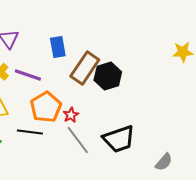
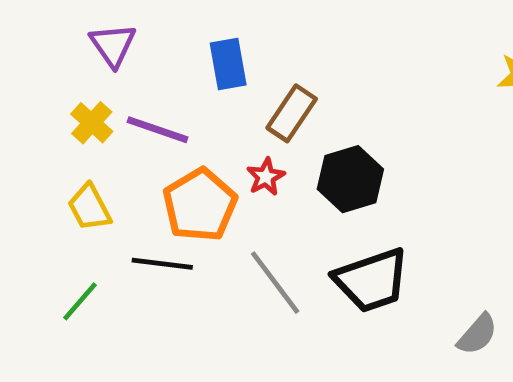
brown rectangle: (85, 68) -> (292, 113), size x0.7
black hexagon: (108, 76) -> (350, 179), moved
red star: (71, 115) -> (266, 177), moved

